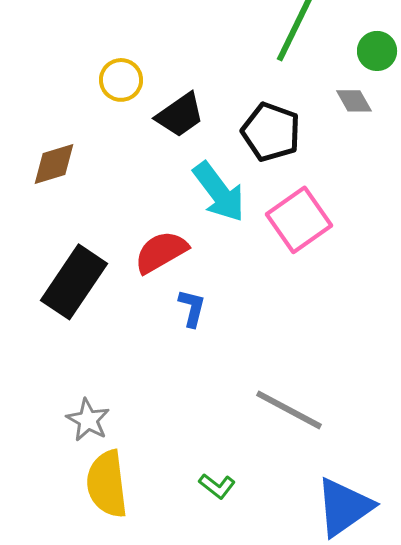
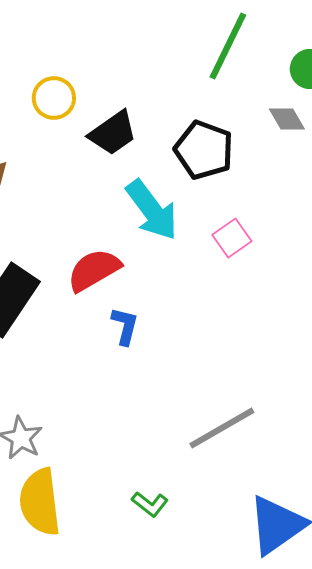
pink square: (299, 220) -> (232, 238), size x0.6
gray line: (289, 410) -> (222, 428), turned -58

